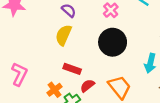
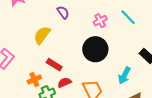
yellow semicircle: (64, 35) -> (42, 35), moved

